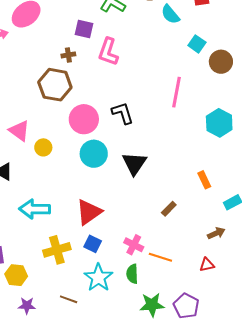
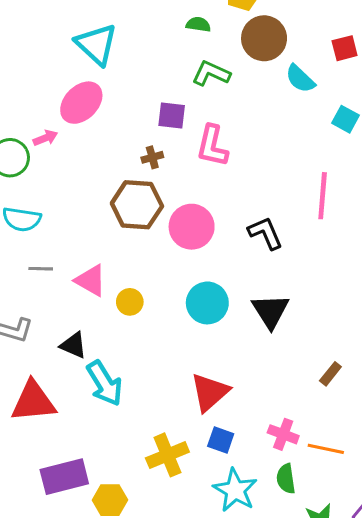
black L-shape: (123, 113) -> (265, 233), moved
pink circle: (84, 119) -> (192, 227), moved
cyan arrow: (35, 209) -> (105, 383), moved, turned -116

